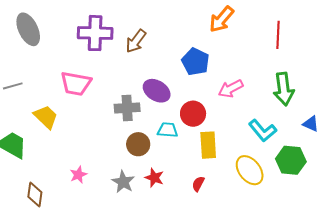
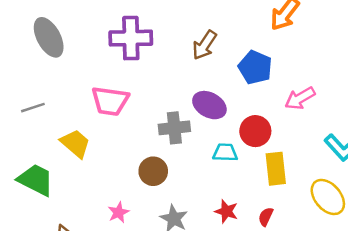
brown arrow: (136, 41) -> (205, 45), moved
brown circle: (138, 144) -> (153, 171), moved
red star: (154, 178) -> (226, 211), moved

